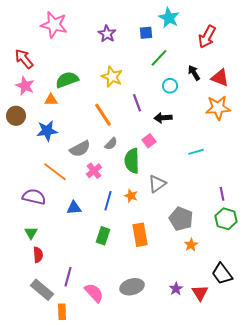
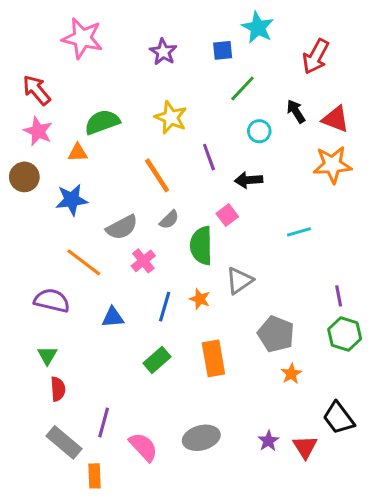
green rectangle: (103, 236) -> (157, 360), turned 30

